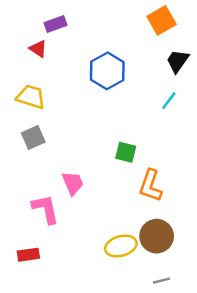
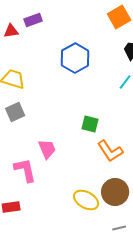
red triangle: (38, 49) -> (11, 31), moved, turned -42
orange L-shape: (150, 186) -> (110, 151), turned -52
yellow ellipse: (121, 246) -> (86, 200), turned 45

